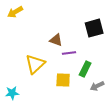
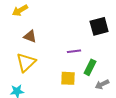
brown triangle: (56, 40) -> (30, 36), moved
yellow triangle: (35, 64) -> (26, 62), moved

